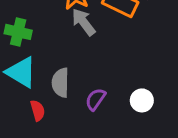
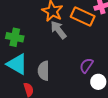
purple semicircle: (95, 99) -> (86, 65), moved

